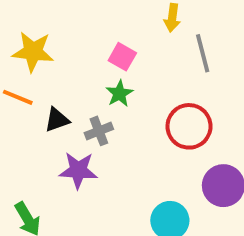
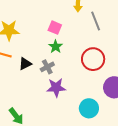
purple star: (78, 170) -> (56, 88), moved

